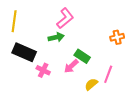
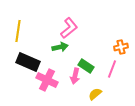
pink arrow: (71, 66) -> (75, 76), turned -35
pink cross: (43, 70) -> (47, 80), size x1.5
pink line: (108, 74) -> (112, 69), moved

